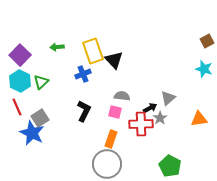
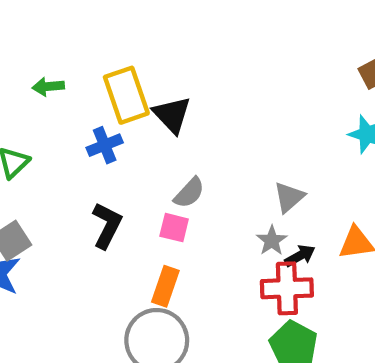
gray semicircle: (122, 96) -> (189, 193), turned 126
black arrow: (150, 108) -> (300, 256), moved
red cross: (141, 124) -> (287, 288), moved

